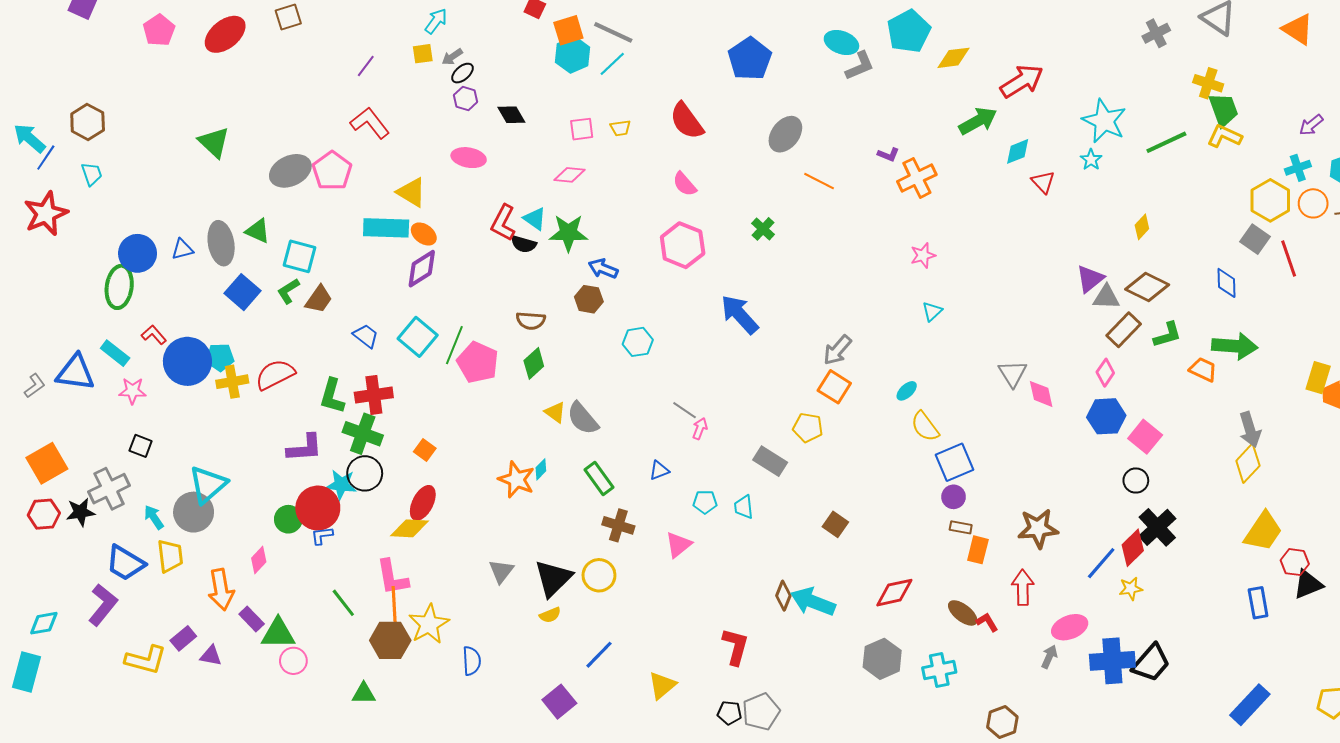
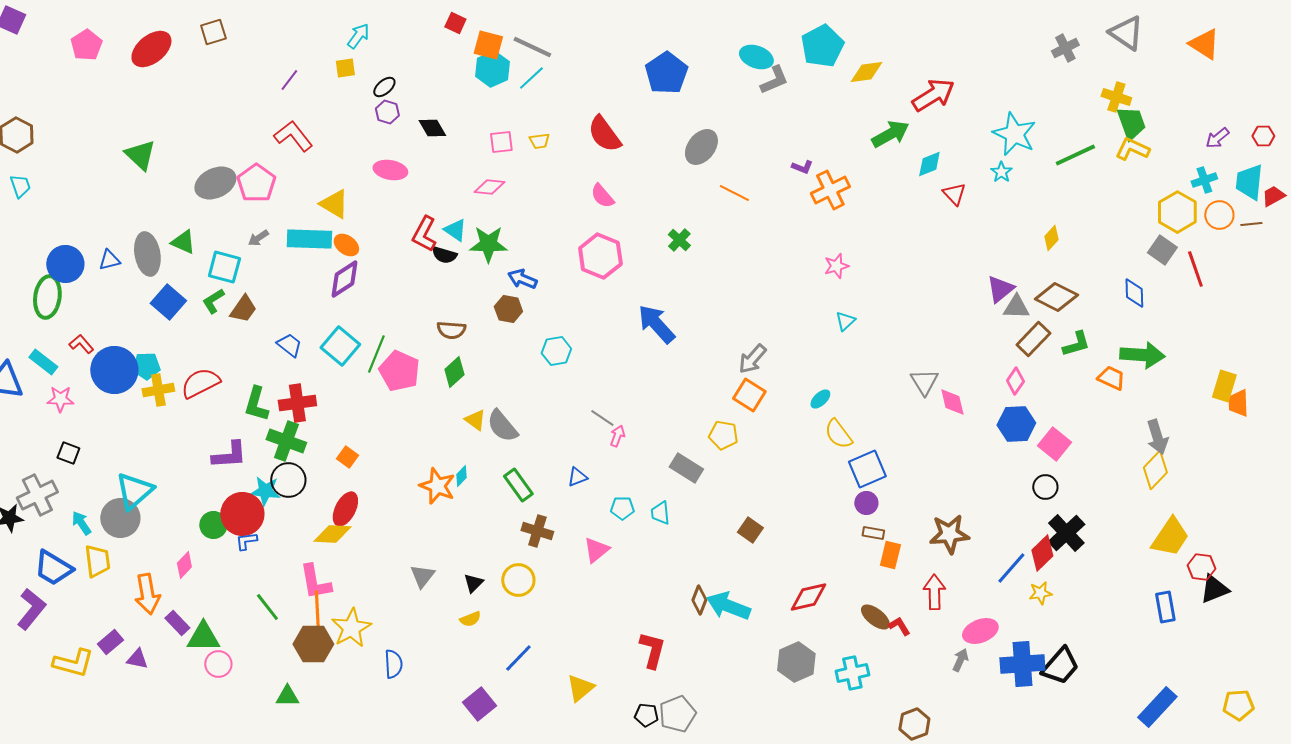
orange square: (568, 30) -> (488, 45), turned 32
gray arrow: (452, 57) -> (258, 238), moved
black triangle: (553, 578) -> (473, 583), size x0.5

